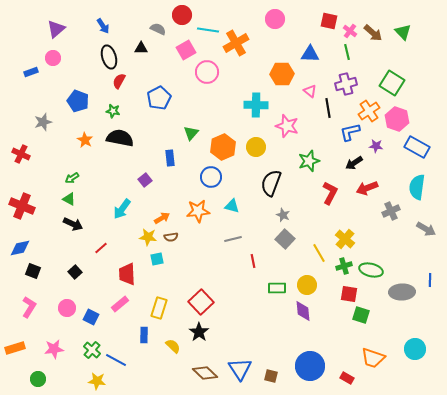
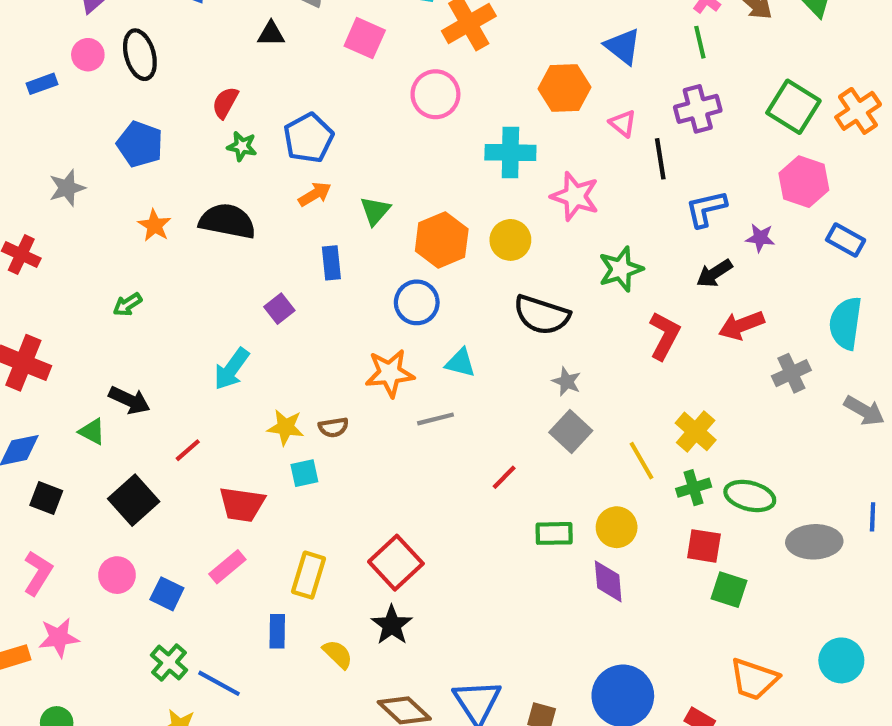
pink square: (186, 50) -> (365, 38), turned -36
blue triangle: (310, 54) -> (623, 46), turned 36
black ellipse: (109, 57) -> (140, 55), moved
pink circle: (207, 72) -> (435, 94), moved
green star: (113, 111) -> (242, 146), moved
orange cross: (369, 111) -> (858, 111), moved
blue rectangle: (417, 147) -> (846, 240), size x0.7
black semicircle: (271, 183) -> (542, 315), turned -92
green triangle: (69, 199) -> (92, 431), moved
orange arrow: (162, 218) -> (315, 194), moved
gray line: (233, 239) -> (435, 419), moved
red line: (253, 261) -> (504, 477), turned 56
black square: (75, 272) -> (134, 500), size x1.6
red trapezoid: (127, 274) -> (242, 504), turned -80
pink star: (54, 349) -> (59, 638), moved

